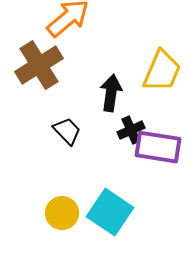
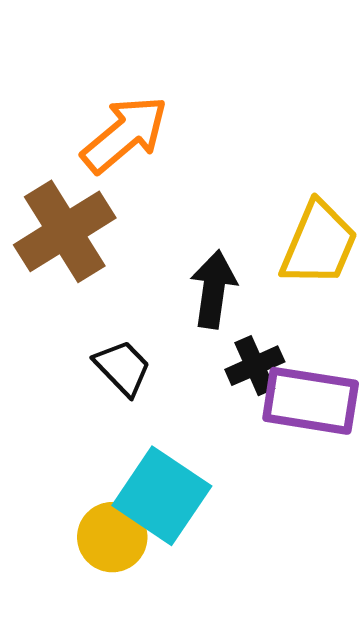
cyan square: (110, 212) -> (162, 496), moved

